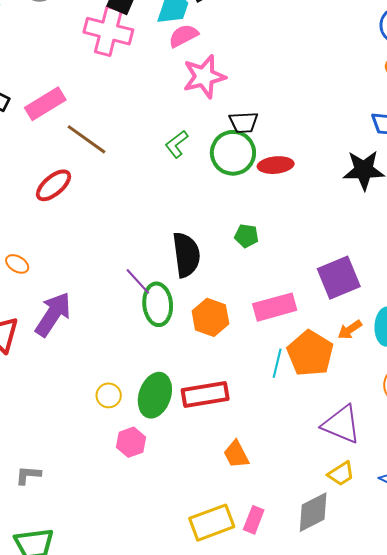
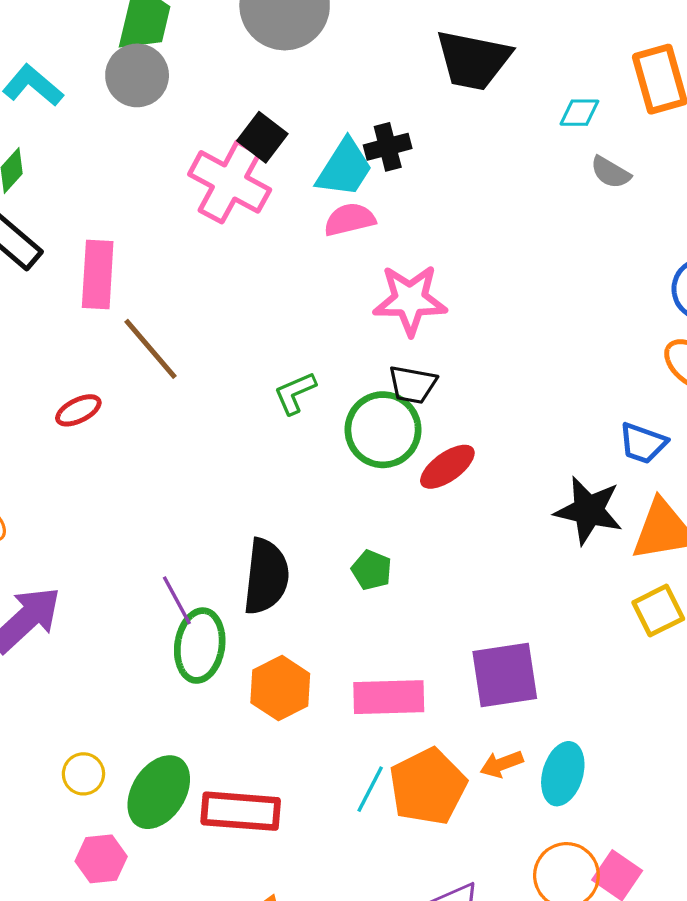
pink star: (204, 77) -> (410, 300), moved
pink rectangle: (45, 104) -> (98, 275), turned -69
red ellipse: (276, 165) -> (447, 467), turned -44
red ellipse: (53, 185) -> (78, 410), size x0.7

